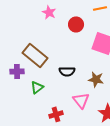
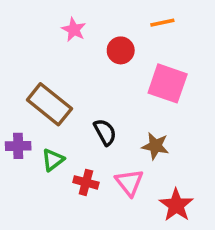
purple cross: (17, 71) -> (18, 146), moved
black semicircle: (67, 71) -> (105, 132), turned -119
red cross: (56, 114) -> (86, 182), moved, turned 32

